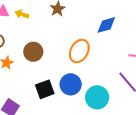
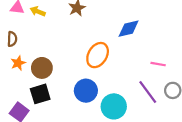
brown circle: (33, 52) -> (42, 68), moved
black square: (45, 89) -> (40, 94), moved

